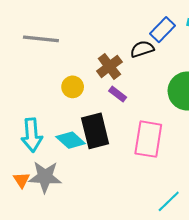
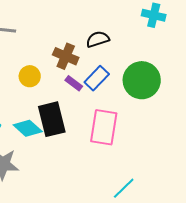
blue rectangle: (163, 30) -> (97, 78), moved
brown cross: (109, 66) -> (66, 56), turned -30

